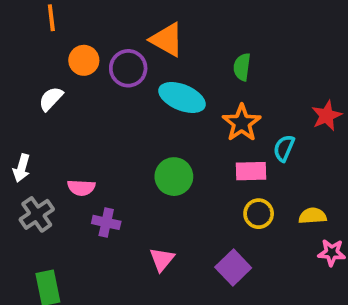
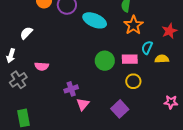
white semicircle: (51, 99) -> (26, 33), moved
orange star: (242, 123) -> (134, 25), moved
green circle: (174, 177) -> (105, 61), moved
yellow semicircle: (313, 216) -> (162, 59), moved
purple cross: (106, 222) -> (71, 89), moved, turned -32

